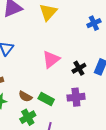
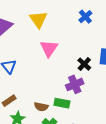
pink triangle: (51, 59) -> (49, 48), moved
purple cross: (76, 97) -> (75, 84), moved

